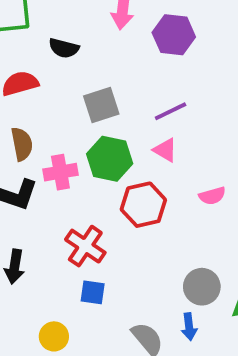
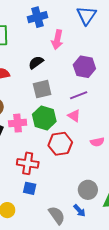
purple hexagon: (174, 35) -> (84, 67), moved
black semicircle: (64, 48) -> (36, 62), moved, turned 126
red cross: (85, 246) -> (28, 163), turned -30
blue arrow: (189, 327) -> (79, 211), turned -40

